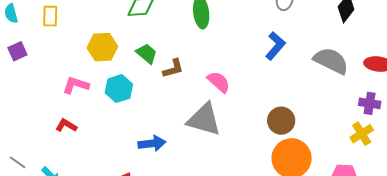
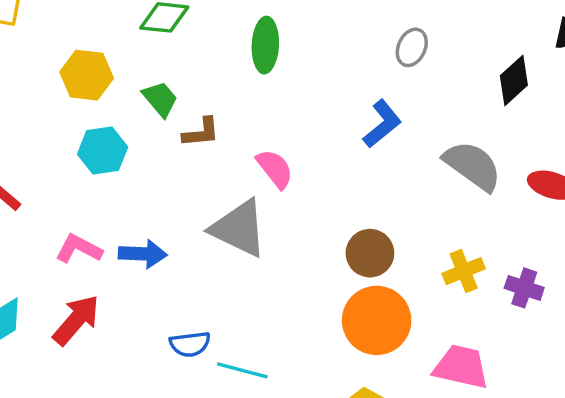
pink L-shape: (76, 85) -> (79, 249), moved
purple cross: (370, 103) -> (524, 288), moved
yellow cross: (362, 134) -> (464, 271), moved

